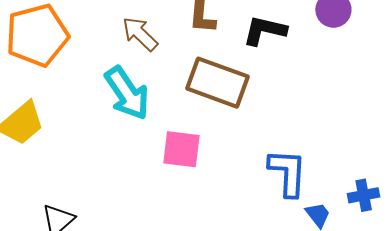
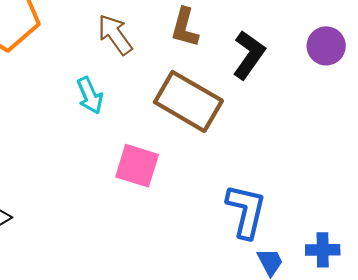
black L-shape: (265, 30) -> (249, 55), turned 102
cyan arrow: (127, 93) -> (90, 95), size x0.6

